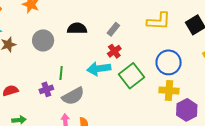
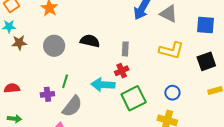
gray rectangle: (113, 29) -> (125, 49), turned -48
blue circle: (169, 62) -> (172, 93), size x0.6
gray semicircle: (73, 96) -> (72, 106), turned -35

